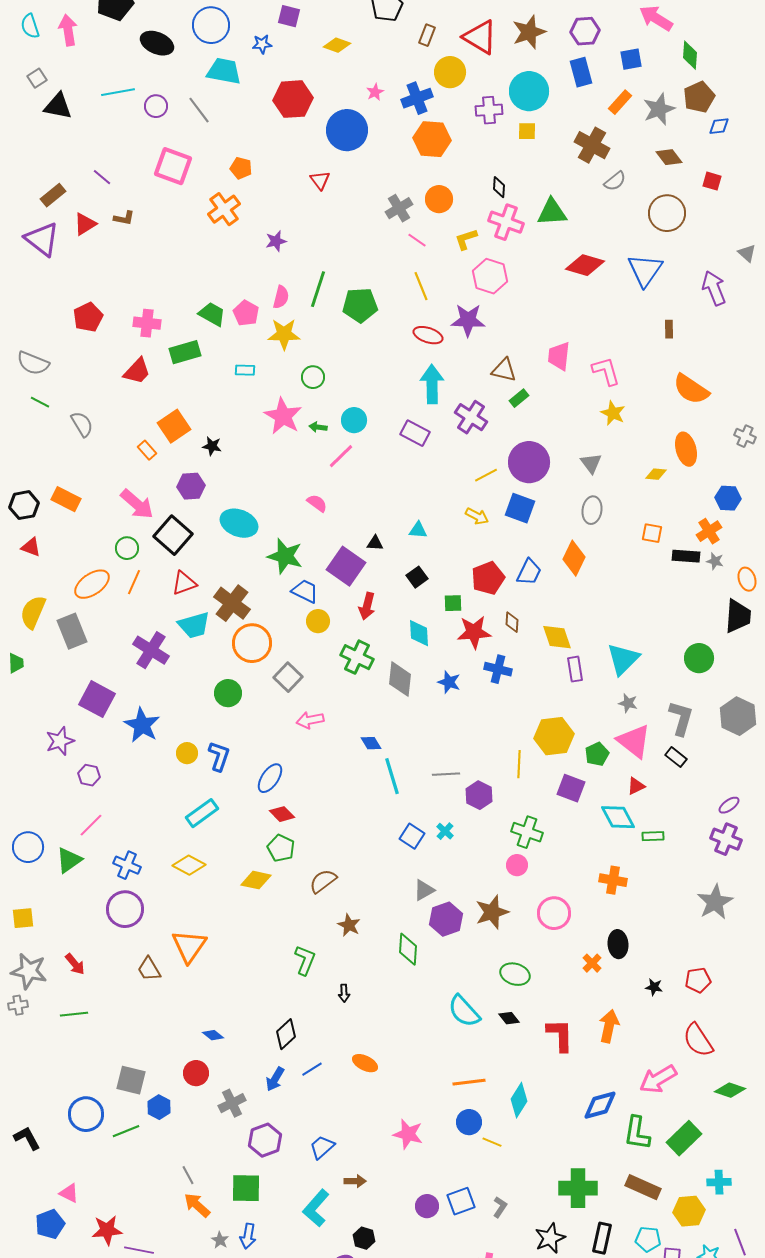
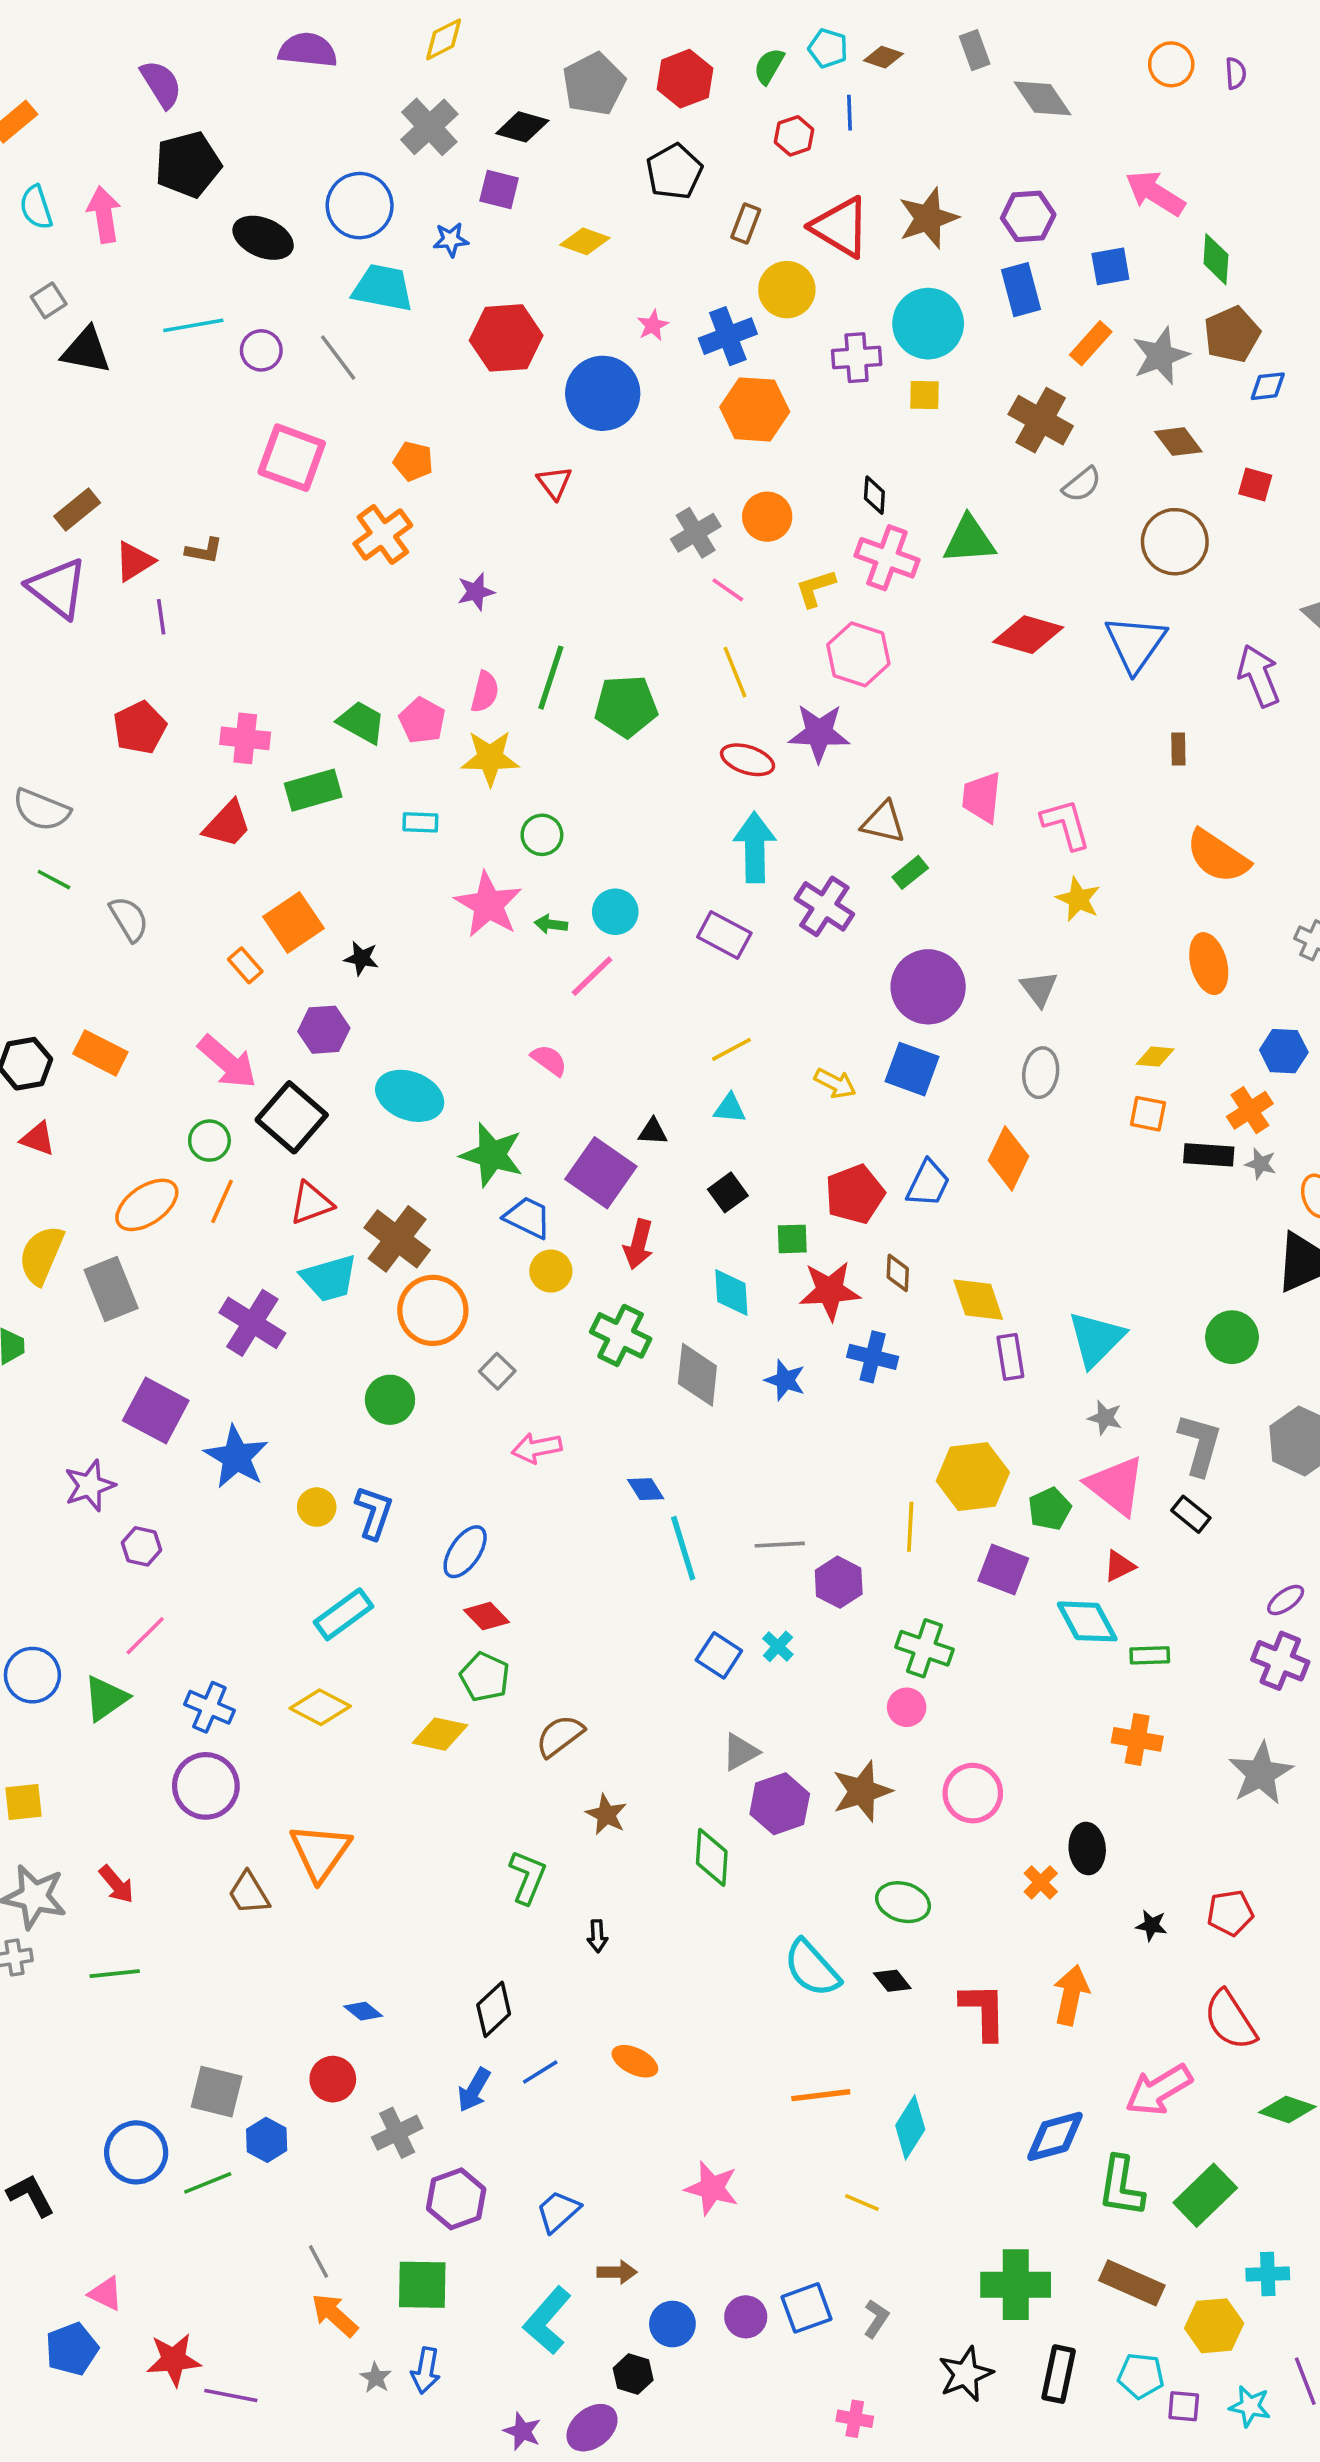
purple line: (102, 177) -> (161, 617), moved, turned 42
yellow diamond: (656, 474) -> (1155, 1057), moved
yellow line: (486, 475) -> (731, 1049), moved
gray square: (288, 677) -> (497, 1371), size x0.7
orange cross: (613, 880) -> (1137, 1739), moved
blue circle: (469, 1122) -> (672, 2324), moved

